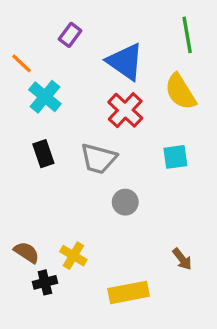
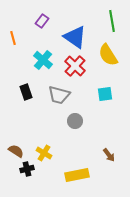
orange line: (22, 63) -> (13, 38), turned 32
cyan cross: (45, 97) -> (43, 60), moved

